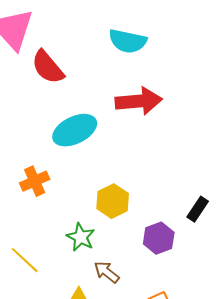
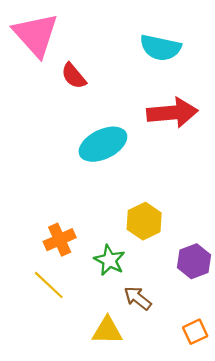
red semicircle: (48, 67) -> (74, 76), size x0.7
orange cross: (35, 181) -> (60, 240), moved

